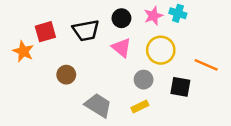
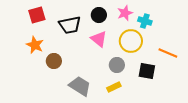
cyan cross: (178, 13) -> (145, 21), moved
red square: (45, 32) -> (37, 15), moved
orange star: (23, 51) -> (35, 45), moved

